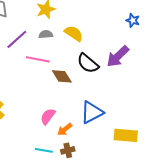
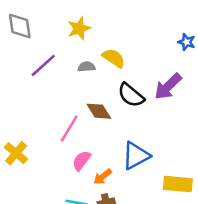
gray semicircle: (46, 34) -> (86, 67), moved
pink line: (38, 59) -> (69, 128), moved, turned -70

